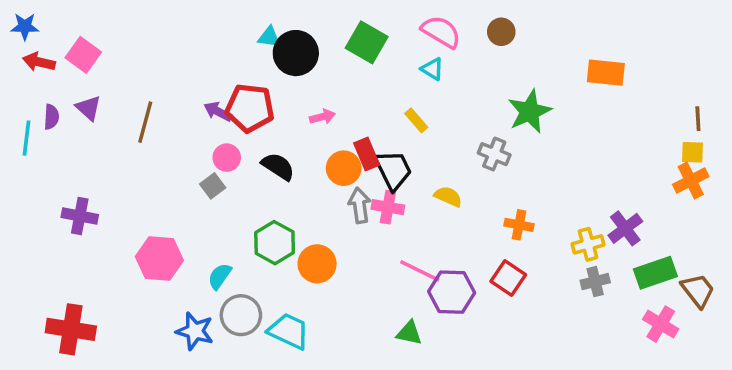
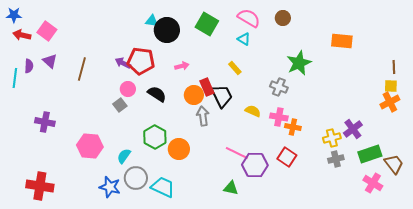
pink cross: (388, 207) -> (279, 117), moved

